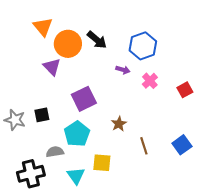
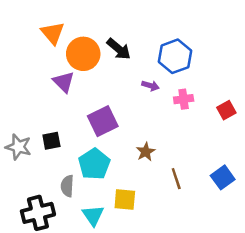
pink cross: (150, 81) -> (184, 99), turned 35
gray semicircle: (55, 152) -> (67, 186), turned -78

